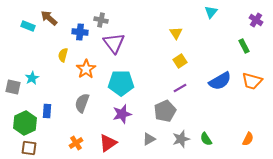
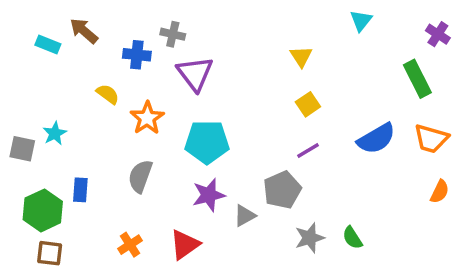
green rectangle: (244, 46) -> (417, 79), size x1.5
yellow semicircle: (63, 55) -> (108, 94), turned 112
gray triangle: (149, 139) -> (245, 216), moved
orange semicircle: (248, 139) -> (440, 192), moved

